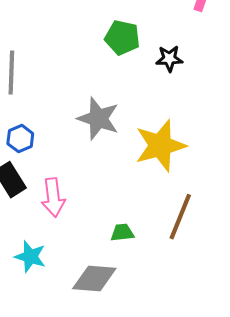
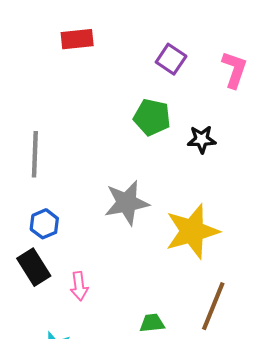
gray star: (98, 119) -> (127, 203), turned -30
pink arrow: (53, 198) -> (79, 286), size x0.7

